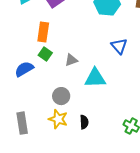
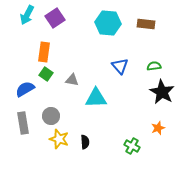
gray triangle: (71, 60) -> (72, 80), turned 32
gray circle: (61, 96) -> (51, 116), moved
gray rectangle: (22, 123) -> (23, 123), moved

